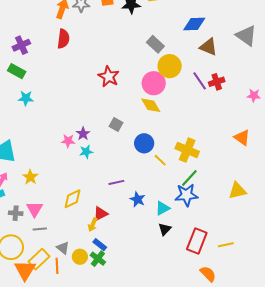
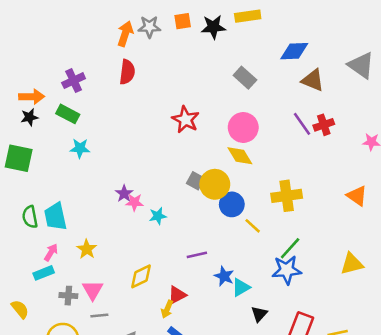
yellow circle: (170, 66) -> (215, 184), moved
purple star: (83, 134) -> (124, 194), moved
yellow cross: (187, 150) -> (287, 196), moved, turned -30
cyan triangle: (163, 208) -> (241, 287), moved

